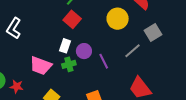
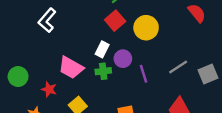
yellow circle: (118, 19) -> (146, 28), moved
gray square: (153, 32) -> (208, 74), moved
red star: (17, 87) -> (49, 89), moved

